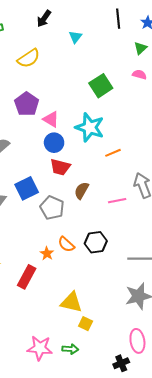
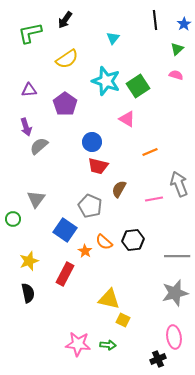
black arrow: (44, 19) -> (65, 20), moved
pink triangle: (51, 119) -> (127, 119), moved
cyan star: (90, 127) -> (106, 81), moved
blue square: (27, 188) -> (65, 230), moved, turned -30

